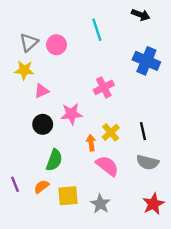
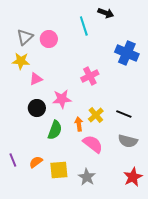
black arrow: (141, 15) -> (106, 13), moved
black line: (143, 131) -> (124, 114), turned -56
green semicircle: (54, 160) -> (55, 130), moved

